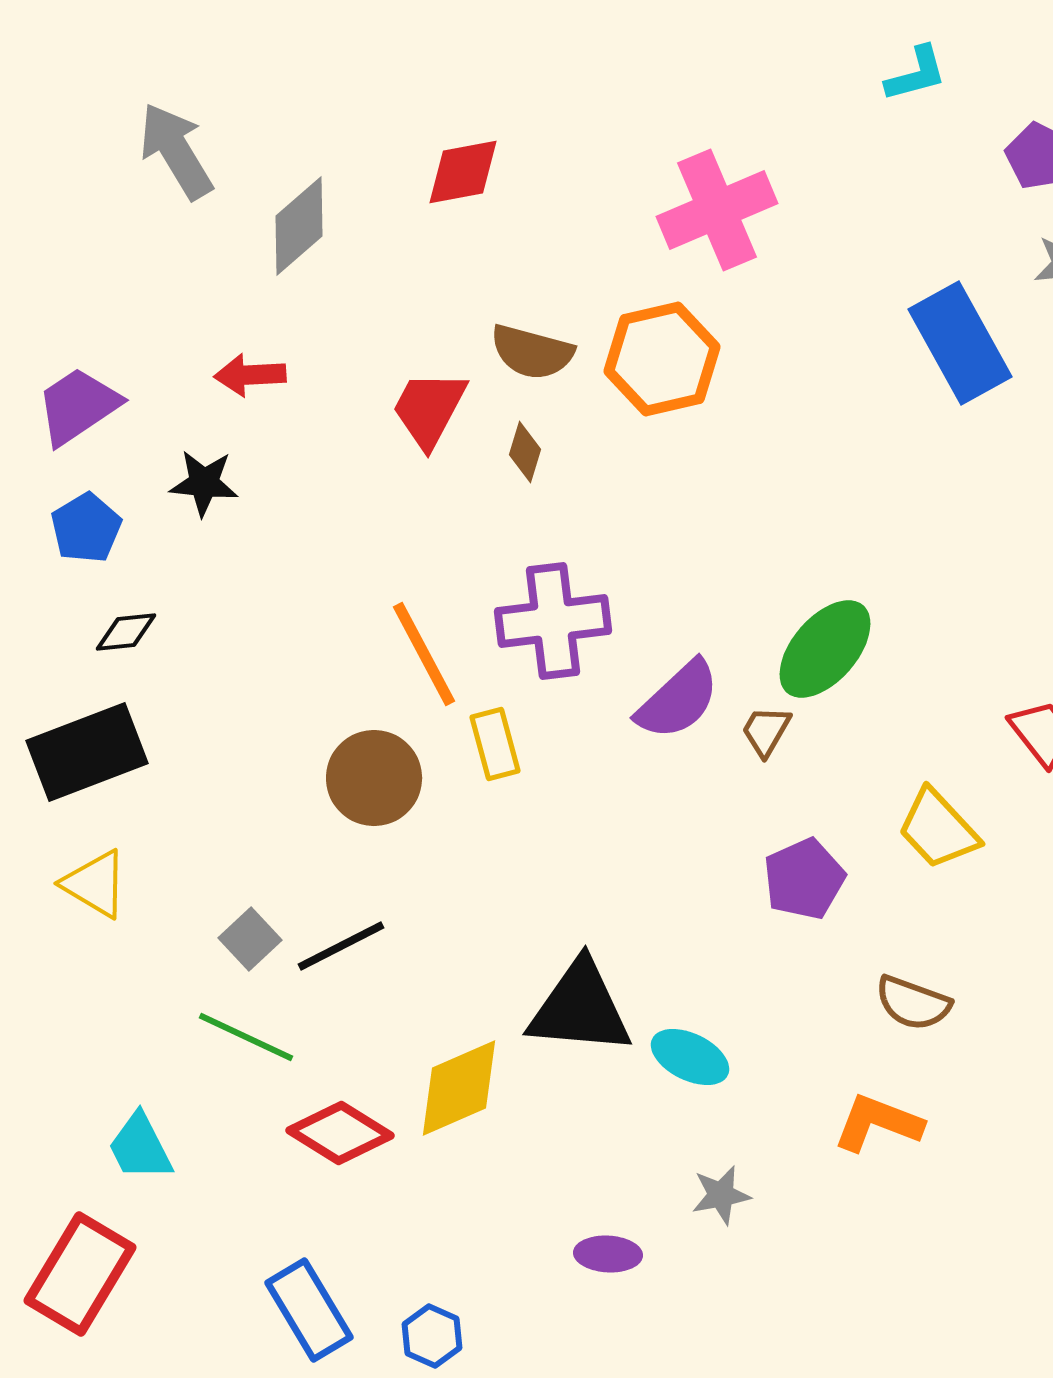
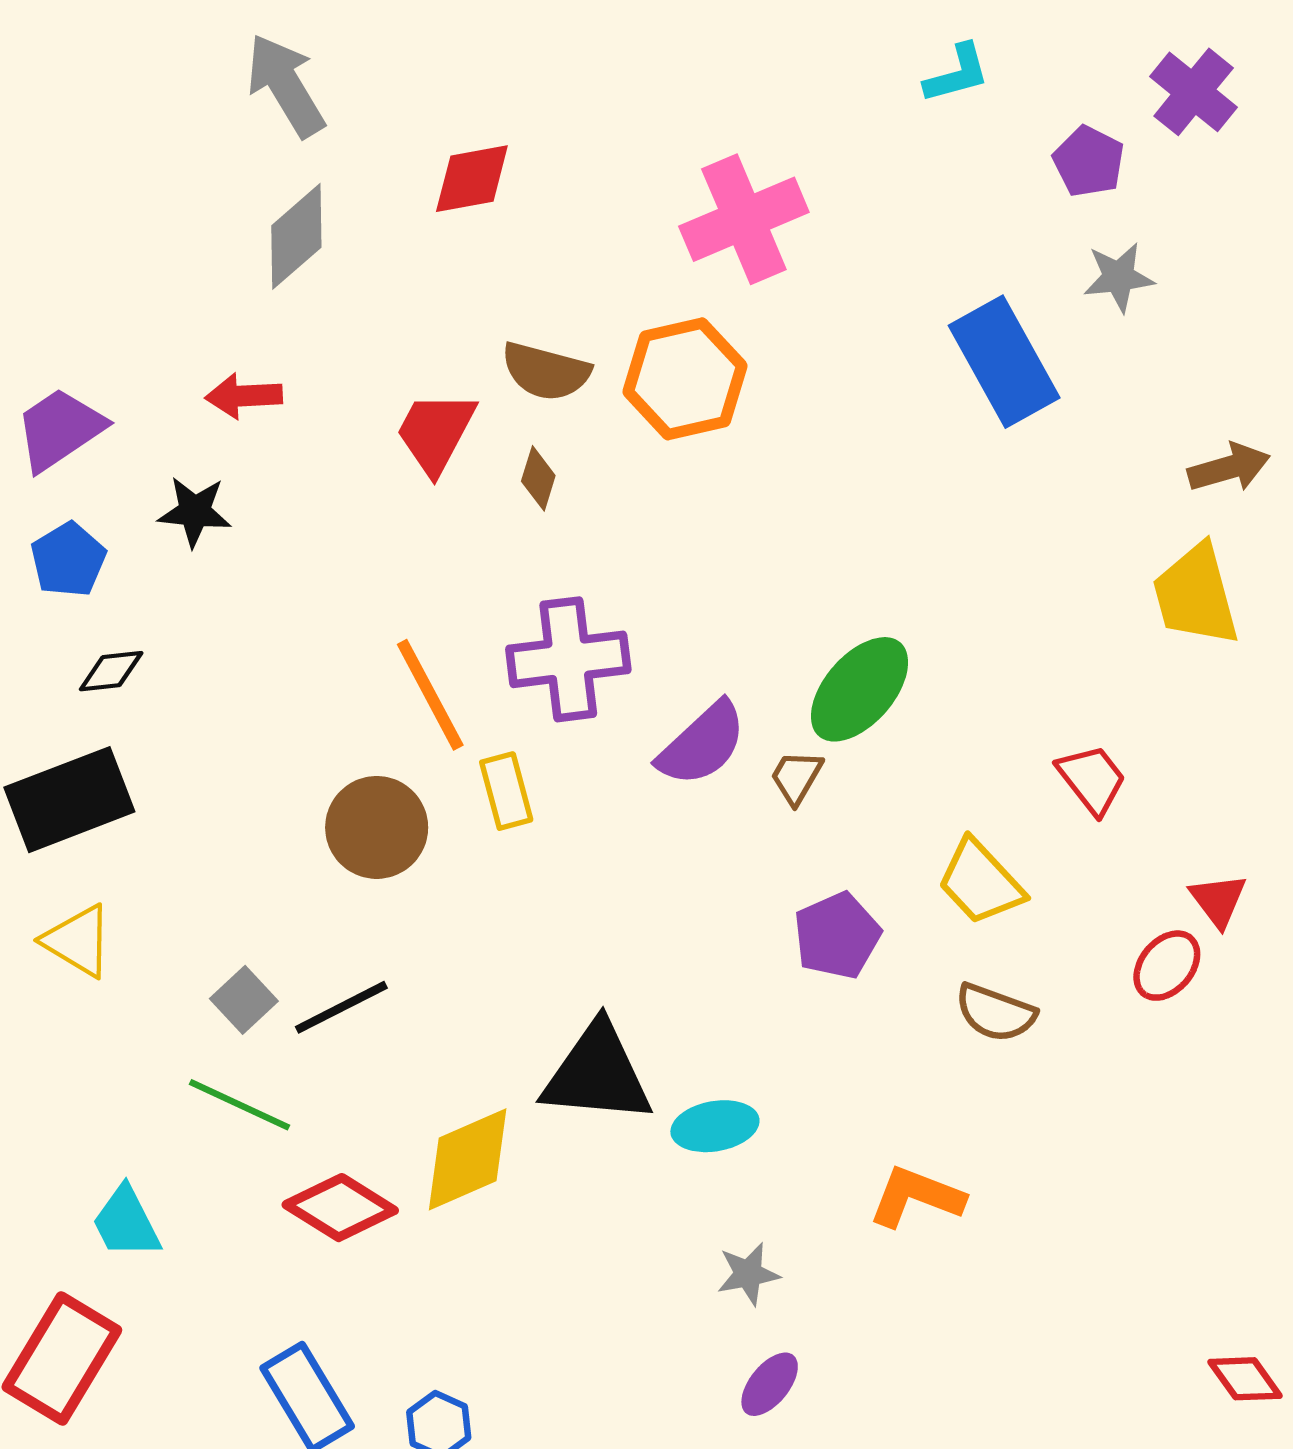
gray arrow: (176, 151) -> (286, 85), moved
brown semicircle: (913, 1003) -> (996, 1013), moved
cyan ellipse: (690, 1057) -> (715, 1126), turned -36
purple ellipse: (608, 1254) -> (770, 1384), moved, turned -54

